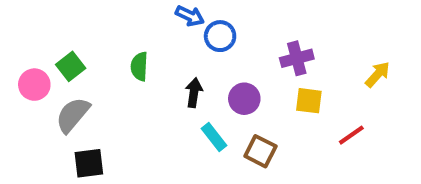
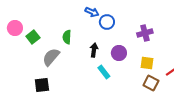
pink circle: (34, 85) -> (15, 28), moved
yellow square: (309, 101) -> (147, 63), moved
gray semicircle: (73, 115) -> (51, 57), moved
brown square: (260, 151) -> (151, 83), moved

